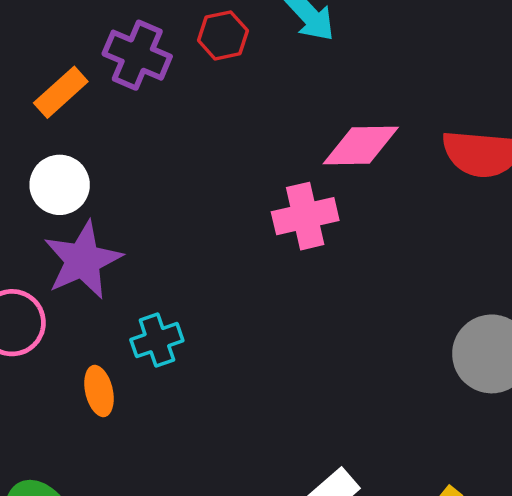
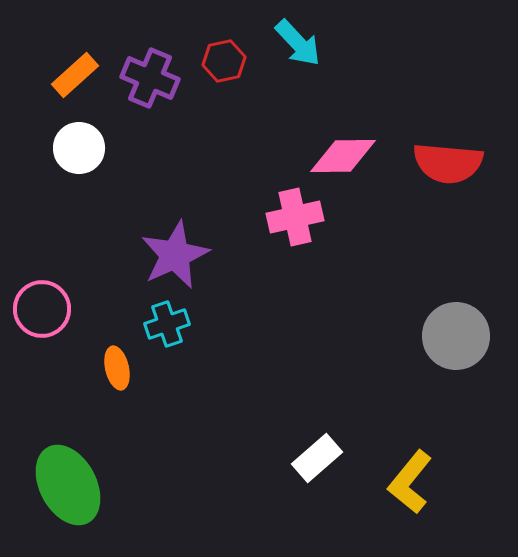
orange rectangle: (61, 92) -> (75, 75), moved
white circle: (60, 185) -> (79, 148), moved
purple star: (83, 260) -> (175, 255), moved

